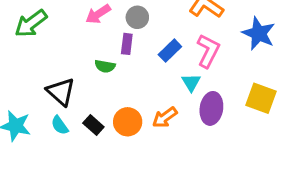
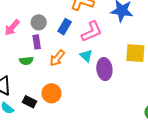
blue rectangle: (170, 51) -> (65, 27), moved
pink L-shape: (208, 51) -> (92, 32), turned 55
orange arrow: (165, 117) -> (57, 58), moved

